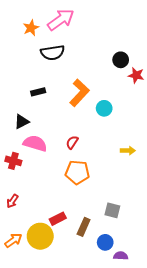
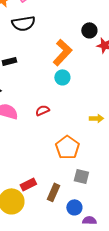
orange L-shape: (79, 93) -> (62, 52), moved
cyan circle: (104, 108) -> (62, 77), moved
red semicircle: (72, 142) -> (42, 110), turned 32
orange pentagon: (77, 172) -> (67, 147), moved, turned 30

